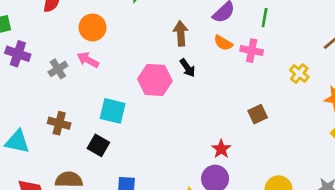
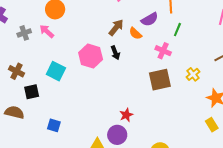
brown arrow: (181, 33) -> (116, 27), turned 30
orange semicircle: (223, 43) -> (135, 33), moved
brown square: (258, 114) -> (160, 80), moved, size x1.6
black square: (98, 145) -> (32, 92), moved, turned 35

